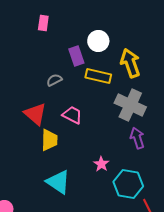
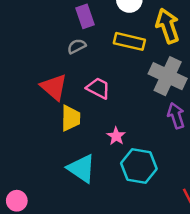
purple rectangle: (76, 56) -> (85, 16), moved
pink star: (101, 164) -> (116, 136), moved
cyan hexagon: (128, 184) -> (139, 166), moved

